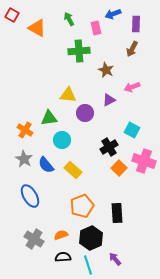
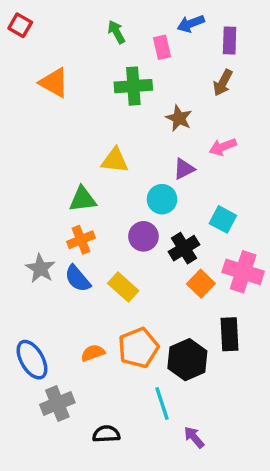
orange triangle: (37, 28) -> (54, 83), moved
purple circle: (85, 113) -> (143, 236), moved
orange cross: (25, 130) -> (81, 240), moved, turned 35
cyan circle: (62, 140) -> (162, 199), moved
blue ellipse: (30, 196) -> (32, 360), moved
black rectangle: (117, 213) -> (230, 334), moved
orange semicircle: (61, 235) -> (93, 353), moved
black hexagon: (91, 238) -> (187, 360), moved
gray cross: (34, 239) -> (57, 404), turned 36
cyan line: (88, 265) -> (162, 404), moved

